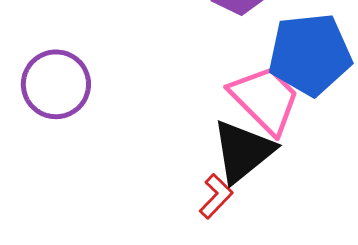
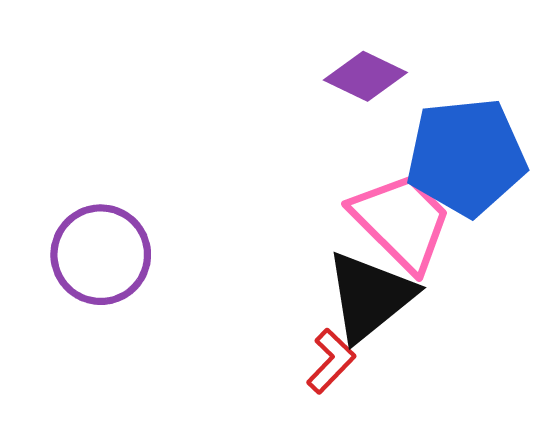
purple circle: (56, 84) -> (101, 255), moved

